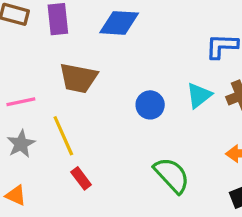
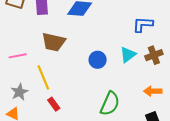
gray star: (21, 144) -> (19, 92), moved
green semicircle: (172, 175) -> (110, 104), turned 65

